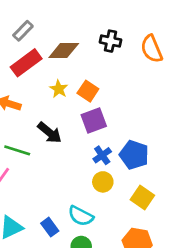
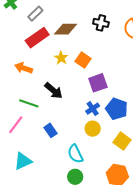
purple square: (94, 120) -> (98, 83), moved
cyan semicircle: (81, 216) -> (75, 154), turned 36
blue rectangle: (50, 227) -> (50, 130), moved

